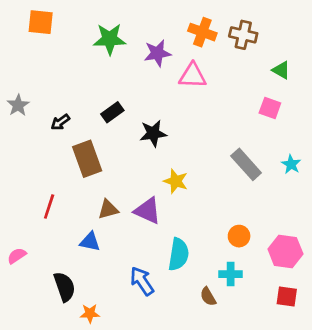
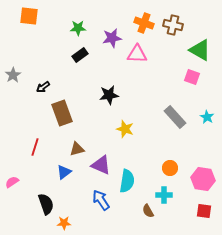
green star: (110, 39) -> (78, 28), size x0.7
green triangle: (281, 70) -> (200, 50), size x1.6
black rectangle: (112, 112) -> (80, 55), moved
purple triangle: (148, 211) -> (101, 165), moved
blue triangle: (90, 242) -> (64, 172), turned -49

